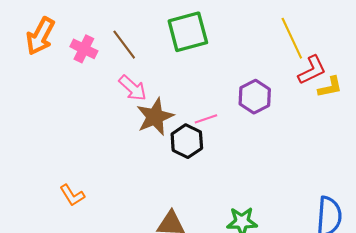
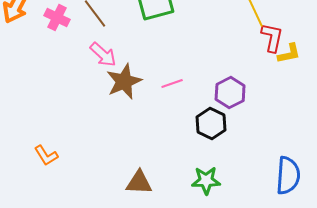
red L-shape: (312, 70) -> (272, 37), turned -52
purple hexagon: (255, 97) -> (230, 92), moved
black hexagon: (187, 141) -> (211, 123), moved

